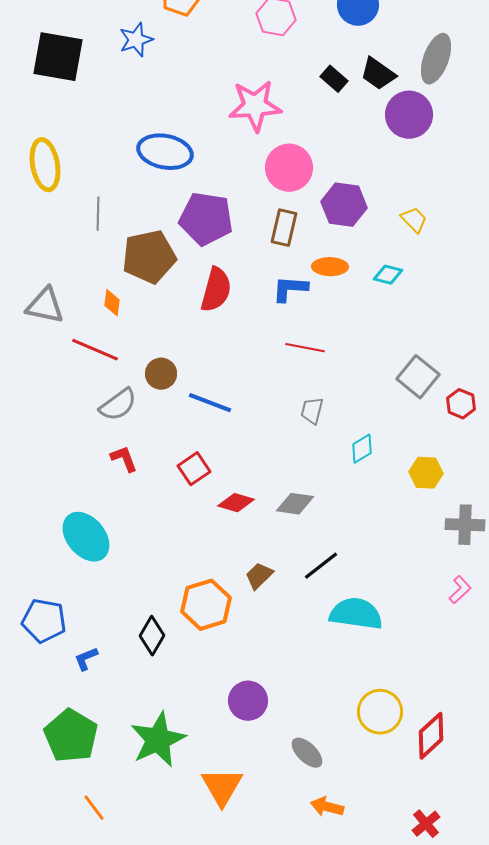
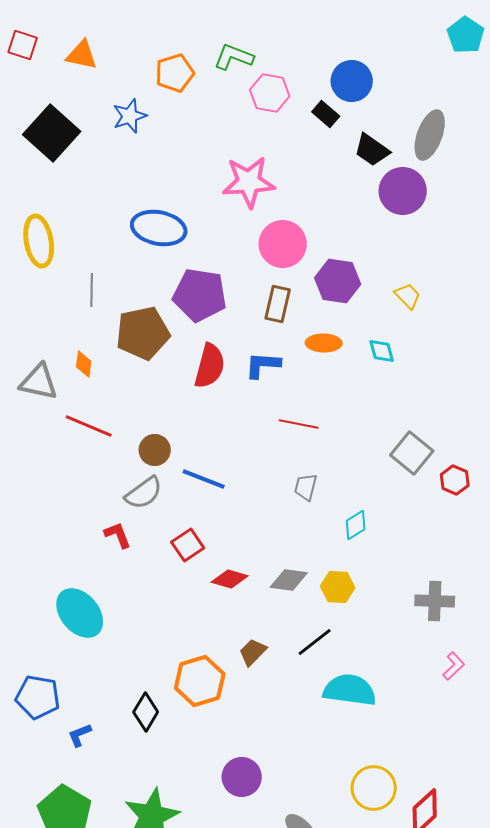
black square: (58, 57) -> (52, 133), turned 32
black rectangle: (334, 79) -> (326, 114), moved
cyan diamond: (388, 275) -> (382, 351), turned 60
blue L-shape: (290, 289) -> (263, 365), moved
orange diamond: (112, 303) -> (84, 364), moved
gray semicircle: (118, 405) -> (144, 493), moved
yellow hexagon: (426, 473) -> (338, 587), moved
gray cross: (465, 525) -> (435, 601), moved

